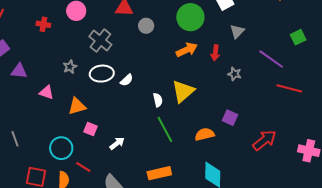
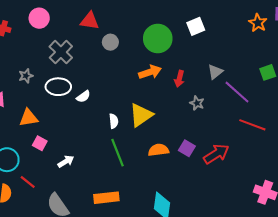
gray triangle: (237, 31) -> (215, 72), moved
orange semicircle: (205, 134) -> (158, 150), moved
red arrow: (264, 140) -> (216, 154), moved

